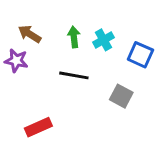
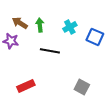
green arrow: (74, 37) -> (40, 25), moved
gray square: (121, 96) -> (82, 87), moved

